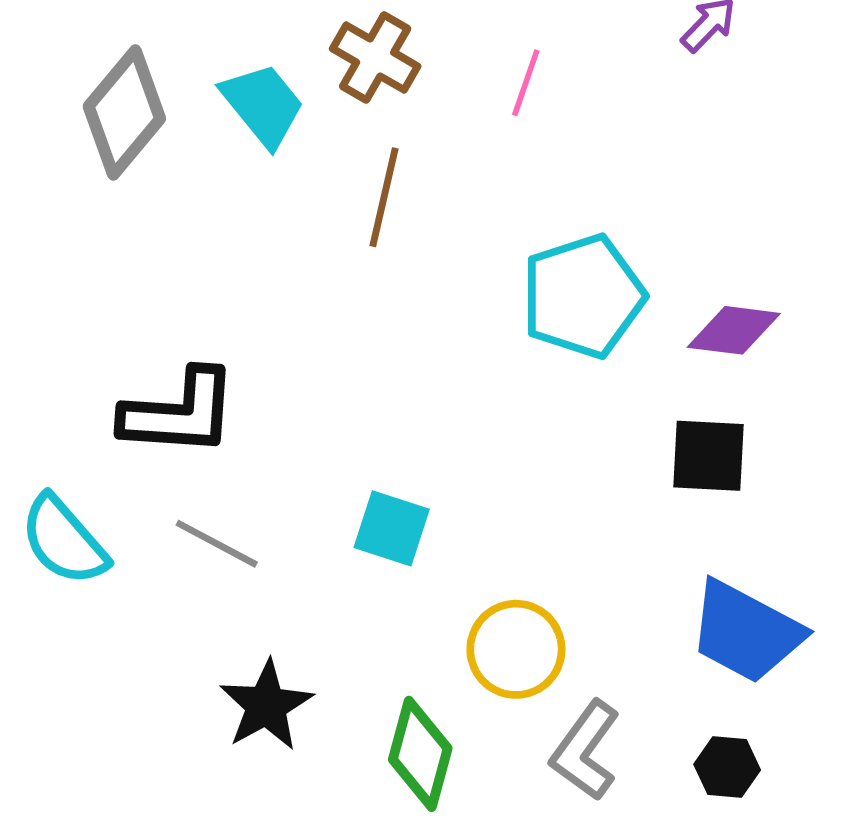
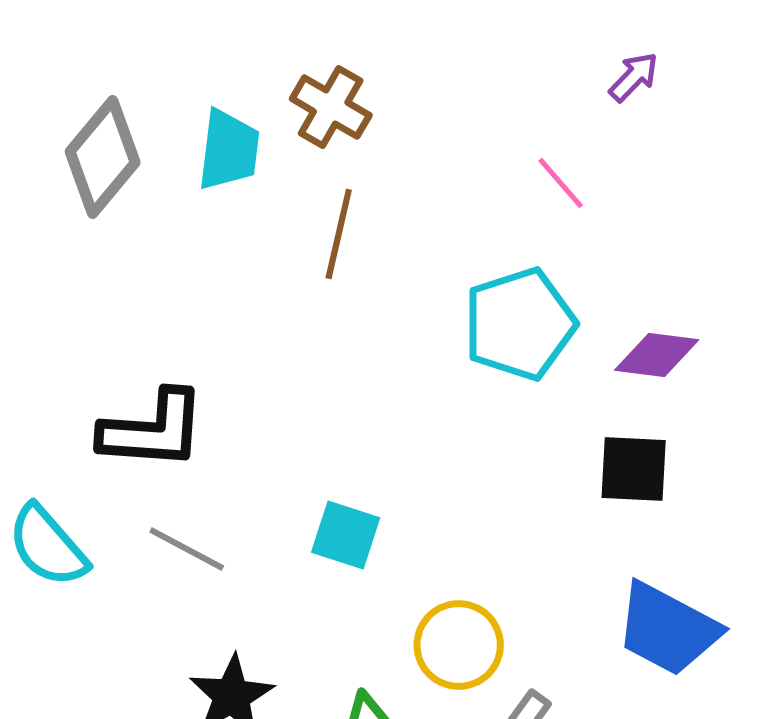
pink line: (526, 83) -> (561, 183), moved, turned -60
cyan trapezoid: (263, 105) -> (229, 150), turned 46

